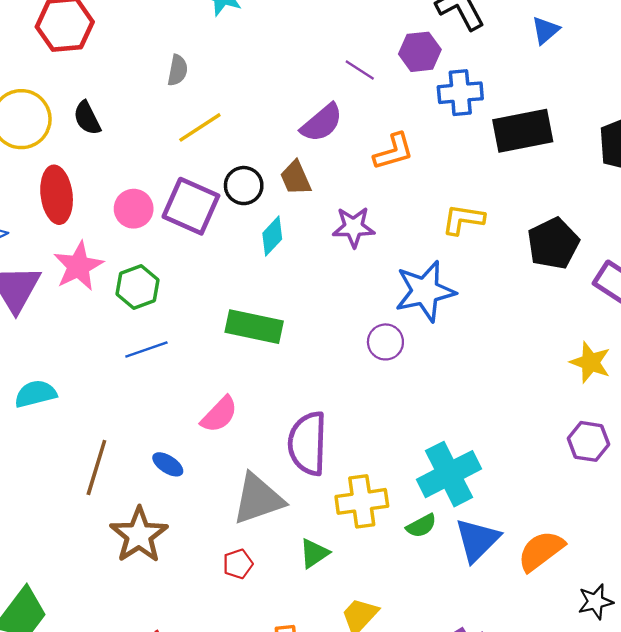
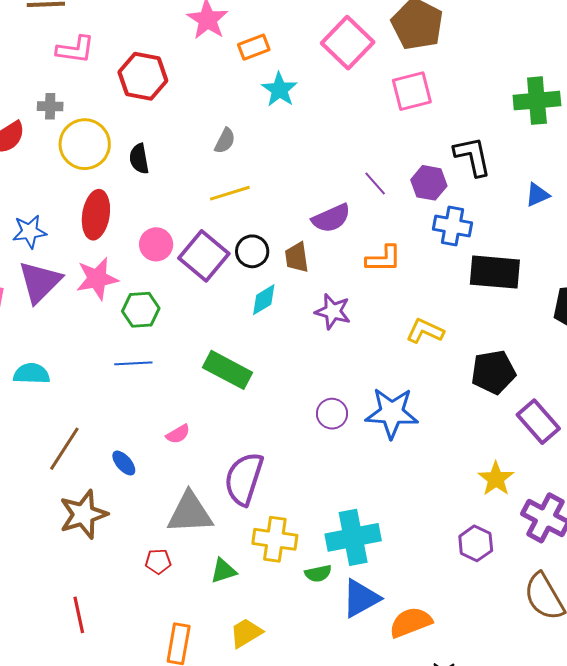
blue star: (425, 291) -> (392, 413), moved
pink semicircle: (219, 414) -> (178, 434), size x0.7

